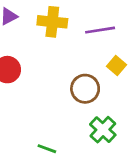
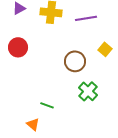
yellow square: (116, 65) -> (105, 49), moved

